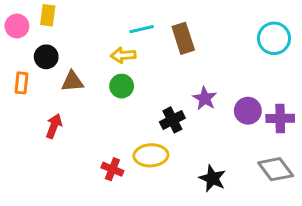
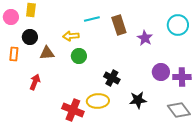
yellow arrow: (123, 55) -> (71, 36), moved
purple star: (205, 98) -> (145, 38), moved
black cross: (172, 120) -> (112, 78), turned -35
red cross: (112, 169) -> (73, 110), size x1.5
black star: (212, 178) -> (138, 100), moved, turned -30

